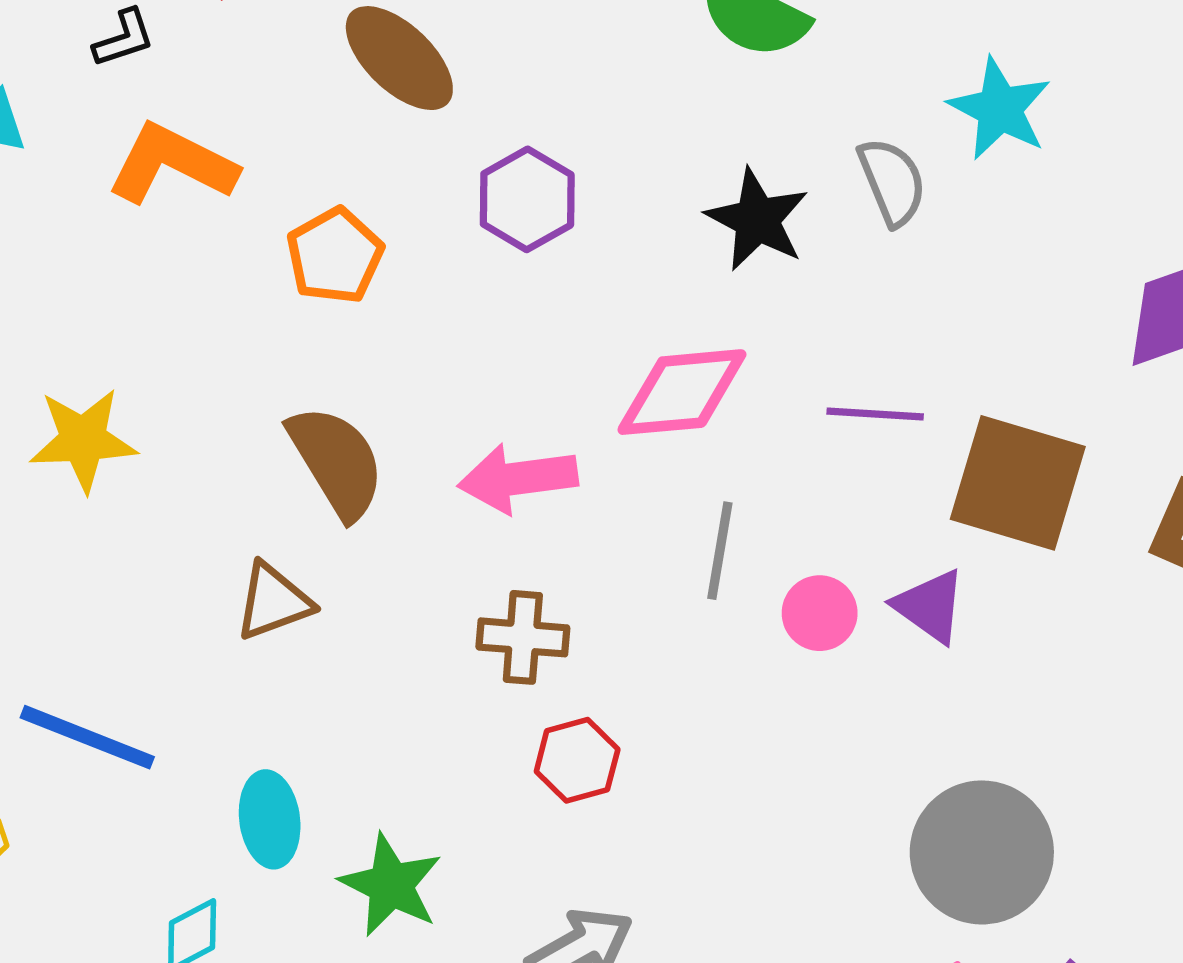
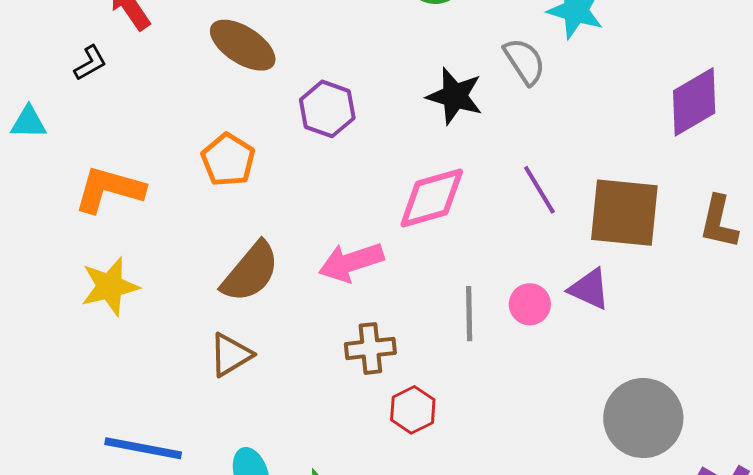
orange L-shape: (172, 164) -> (109, 189), moved
purple line: (875, 414) -> (539, 190), turned 66
brown semicircle: (336, 462) -> (250, 272), turned 82
gray line: (720, 551) -> (469, 314), moved

